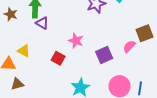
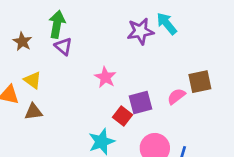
brown star: (11, 14) -> (22, 42), moved
red square: (58, 58) -> (122, 116), moved
brown triangle: (17, 84) -> (33, 112), moved

